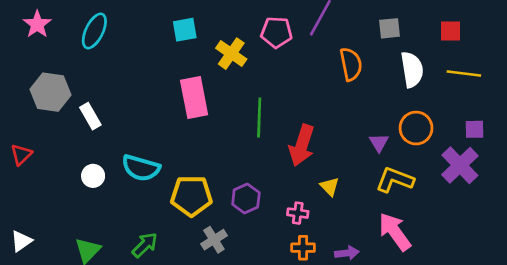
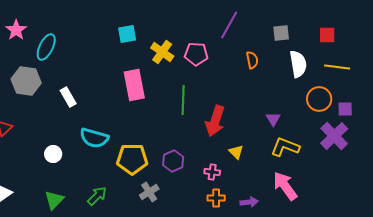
cyan ellipse: (94, 31) -> (46, 47), moved
pink pentagon: (276, 32) -> (196, 54), moved
orange semicircle: (351, 64) -> (252, 60), size x0.7
white rectangle: (90, 116) -> (68, 97), moved
orange circle: (416, 128) -> (319, 99), moved
white circle: (93, 176) -> (53, 154), moved

